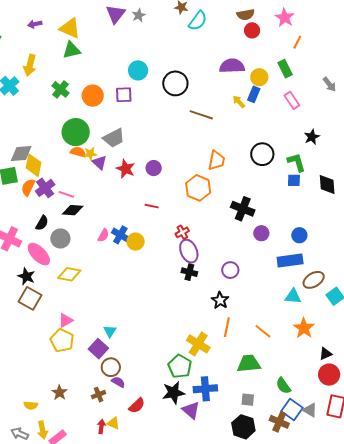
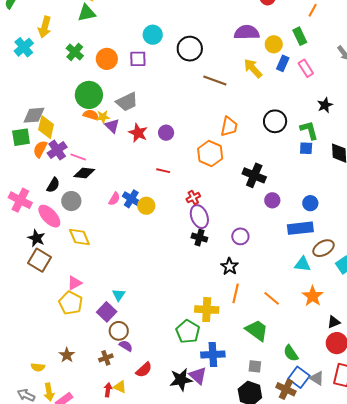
blue rectangle: (254, 94) -> (283, 63), moved
yellow arrow: (239, 102) -> (253, 68), size x1.5
yellow diamond: (69, 274) -> (79, 237), turned 55
yellow cross: (198, 344) -> (207, 310), turned -30
green trapezoid: (249, 364) -> (257, 330), turned 40
black star: (173, 393) -> (181, 380), moved

